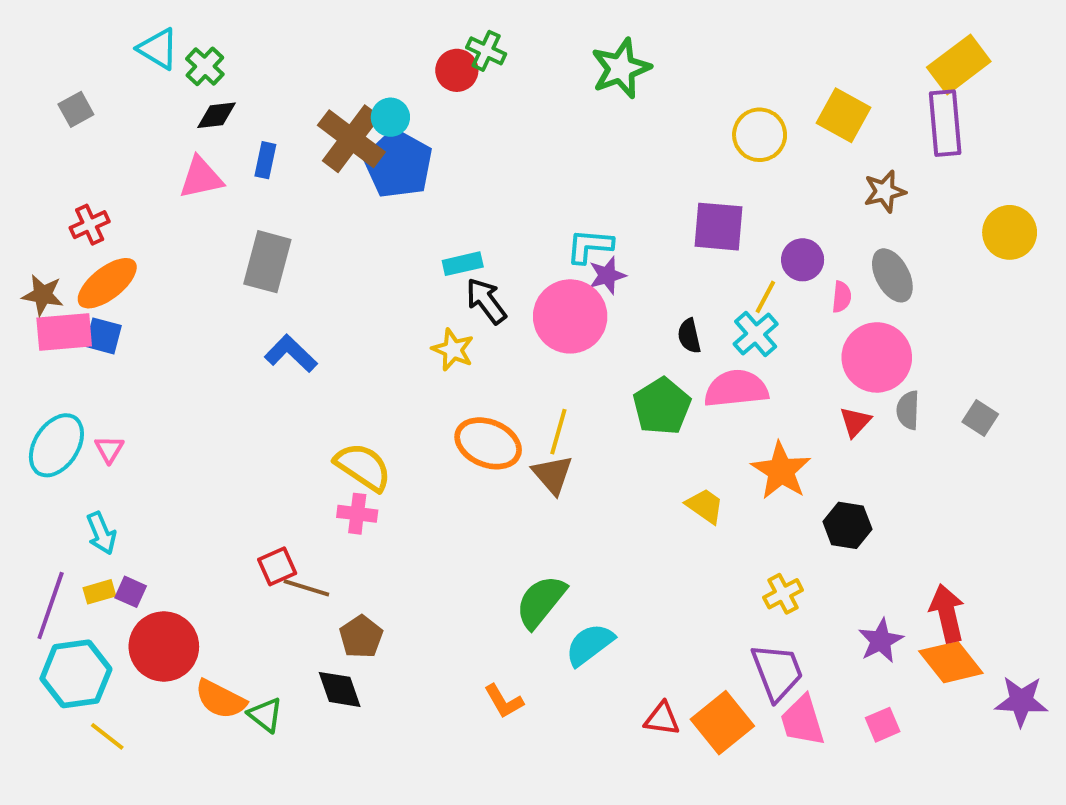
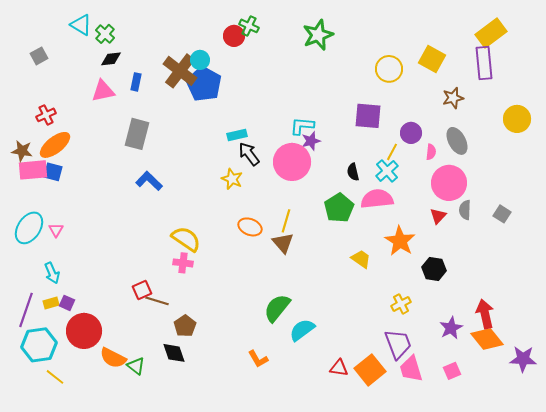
orange ellipse: (488, 443) -> (250, 227), size x0.7

